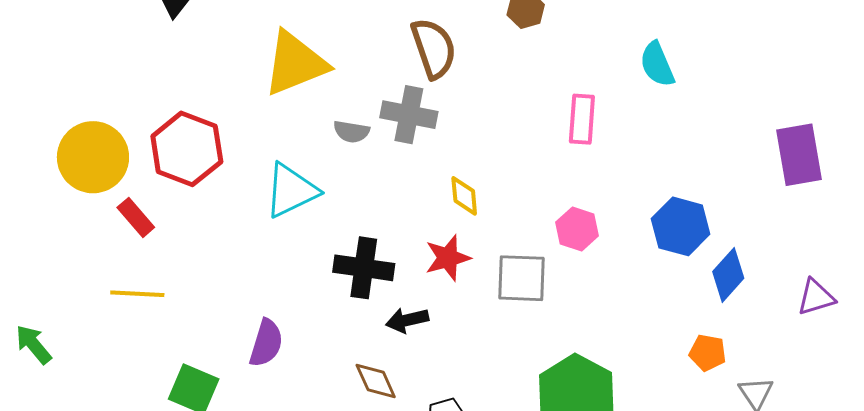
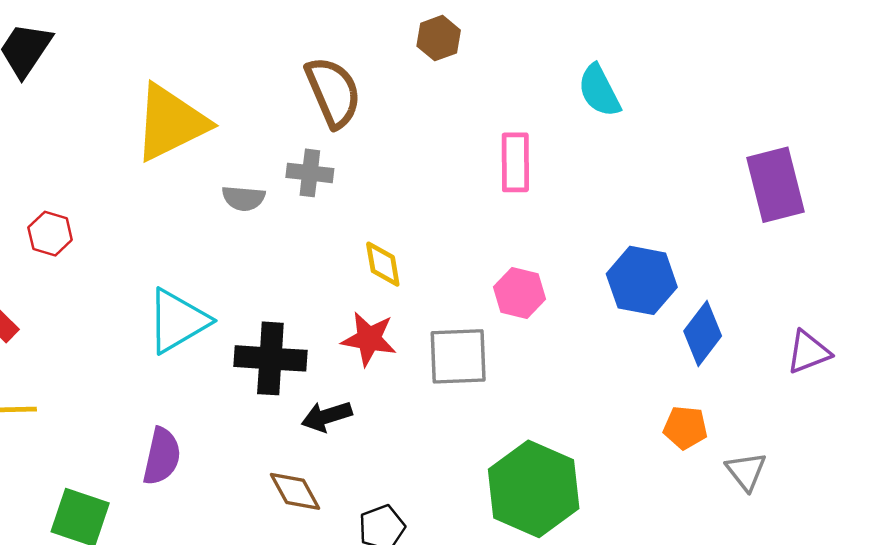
gray cross: (409, 115) -> (310, 173), size x0.7
red hexagon: (187, 149) -> (50, 234), size x0.5
cyan triangle: (291, 190) -> (178, 321), moved
red star: (448, 258) -> (369, 339), turned 30

